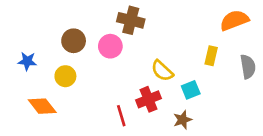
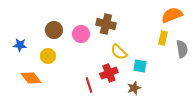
brown cross: (131, 20) -> (106, 24), moved
yellow rectangle: (211, 56) -> (163, 38), moved
cyan square: (191, 90) -> (140, 66), turned 32

